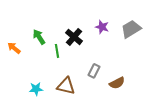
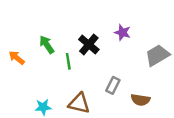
gray trapezoid: (131, 29) -> (157, 55), moved
brown semicircle: (117, 83) -> (141, 100), turned 35

